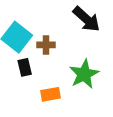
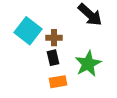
black rectangle: (25, 67) -> (53, 58), moved

